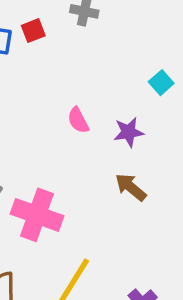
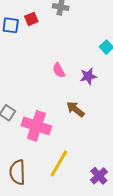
brown arrow: (131, 187) -> (75, 109), moved

